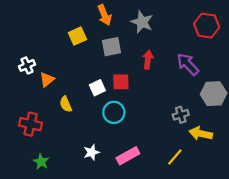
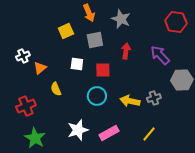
white square: (97, 88) -> (77, 64), moved, turned 32
red cross: (31, 124) -> (26, 106), turned -36
yellow arrow: (201, 134) -> (130, 101), moved
white star: (92, 152) -> (78, 130), size x1.5
green star: (41, 162) -> (35, 138), size x1.5

